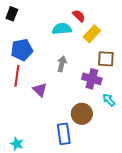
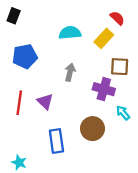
red semicircle: (79, 16) -> (117, 18), moved
red line: (17, 76) -> (19, 103), moved
blue rectangle: (64, 134) -> (56, 141), moved

